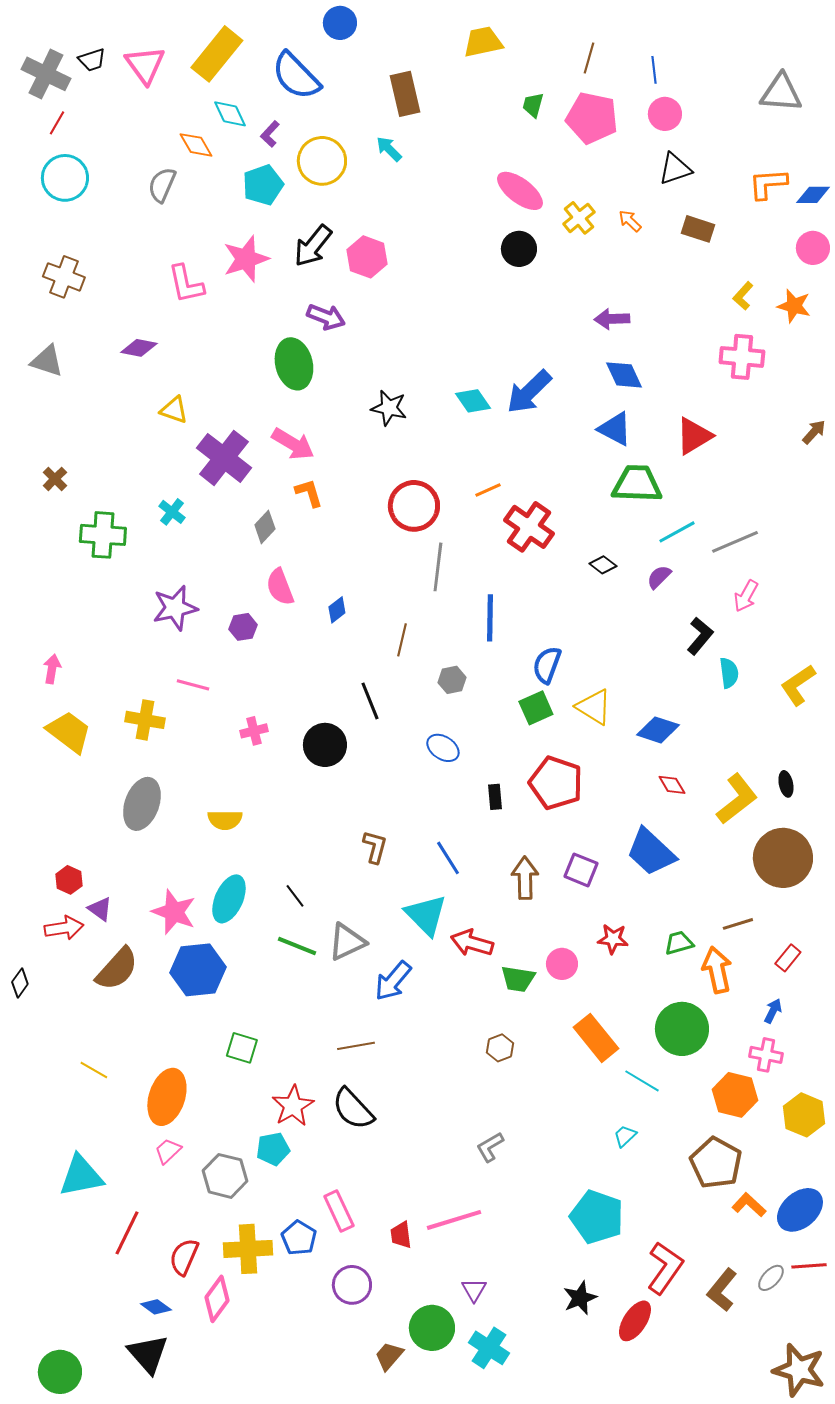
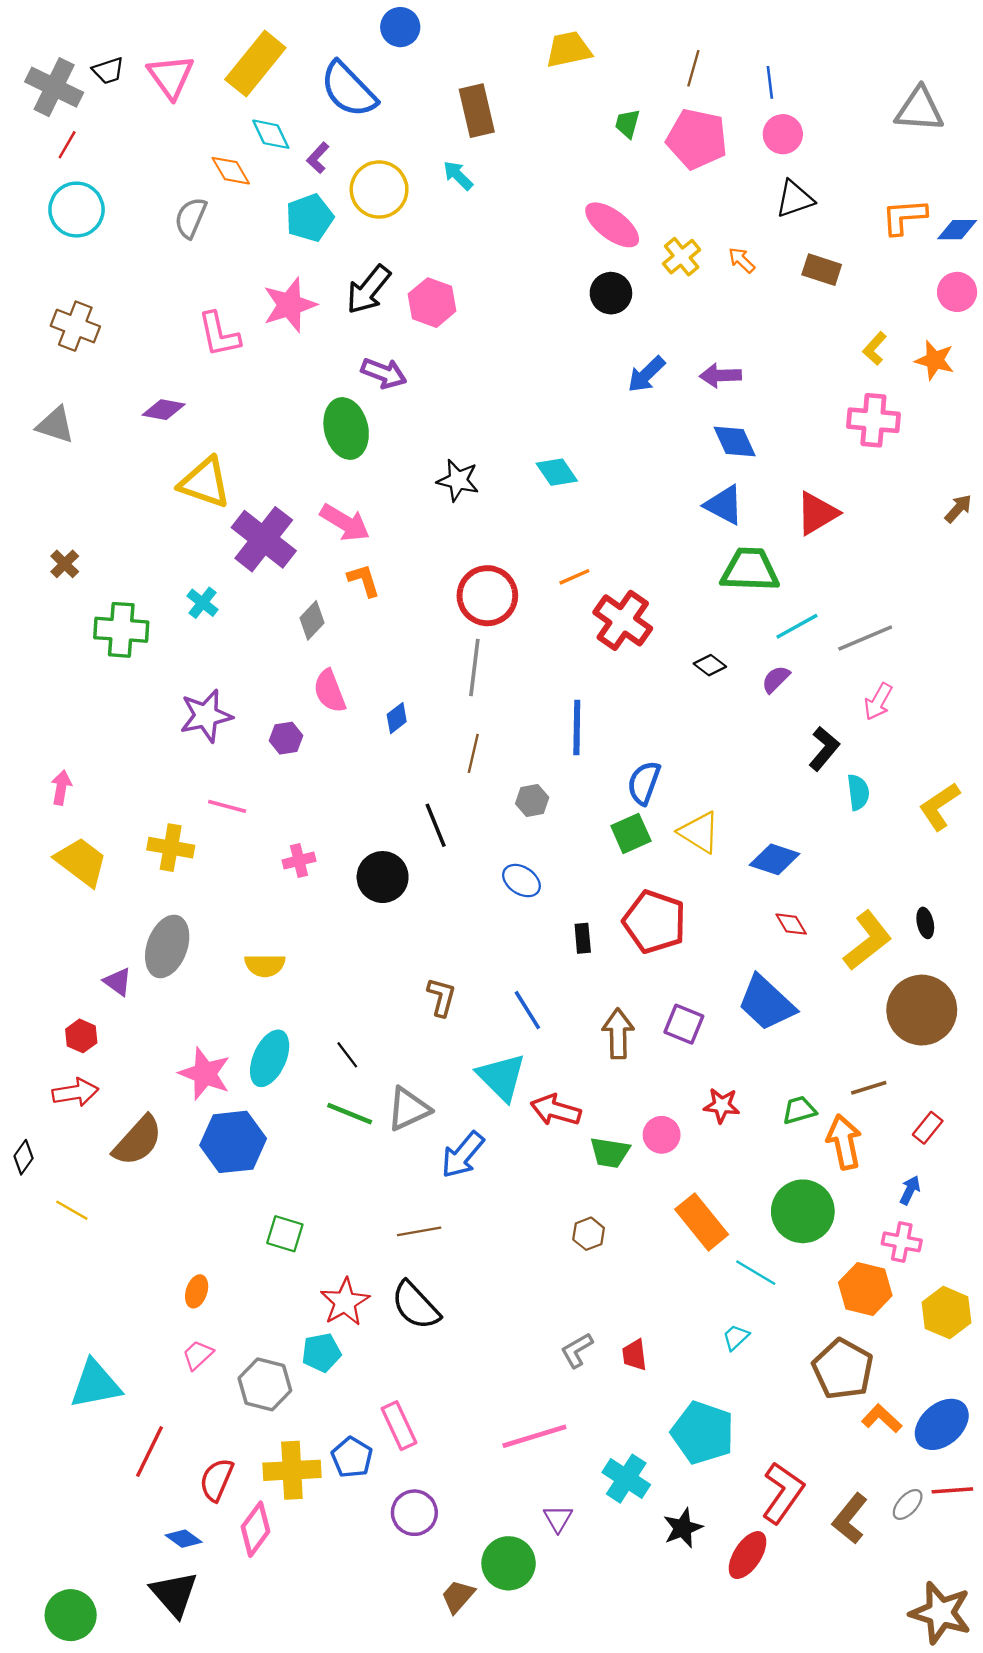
blue arrow: (529, 392) -> (646, 374), moved, size x0.7
yellow triangle: (174, 410) -> (205, 483), size x1.6
gray line: (438, 567) -> (474, 667), moved
purple triangle: (100, 909) -> (118, 982), moved
yellow line: (94, 1070) -> (72, 1210), moved
orange ellipse: (167, 1097) -> (197, 1291), size x0.5
red trapezoid: (401, 1235) -> (635, 1355), moved
cyan cross: (489, 1348) -> (626, 1479), moved

